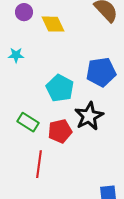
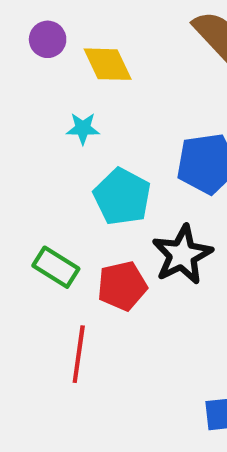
cyan star: (16, 55) -> (83, 128), moved

